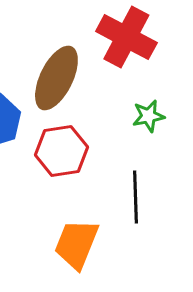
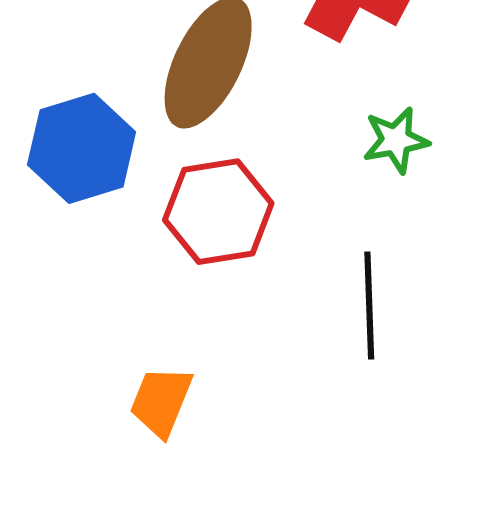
orange trapezoid: (76, 244) -> (161, 401), moved, size x0.7

